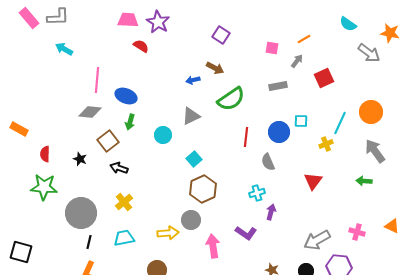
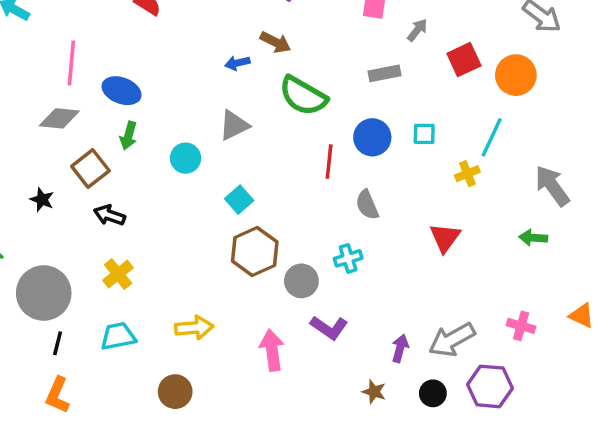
green semicircle: (231, 99) -> (303, 96), turned 64
orange circle: (371, 112) -> (516, 75), moved
blue circle: (279, 132) -> (372, 137), moved
purple arrow: (271, 212) -> (400, 348), moved
gray circle: (191, 220) -> (301, 281), moved

